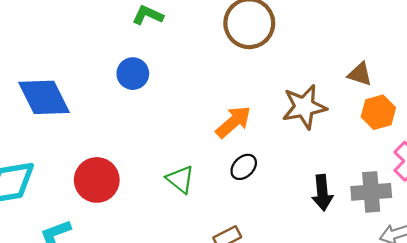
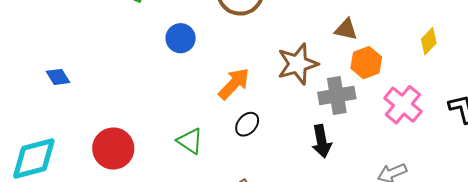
blue circle: (133, 74) -> (181, 38), moved
blue diamond: (44, 97) -> (58, 77), size x0.5
gray cross: (371, 192) -> (337, 95), moved

